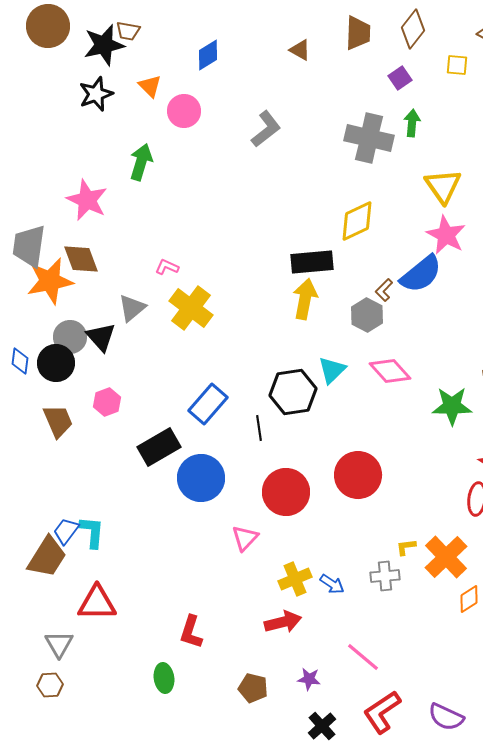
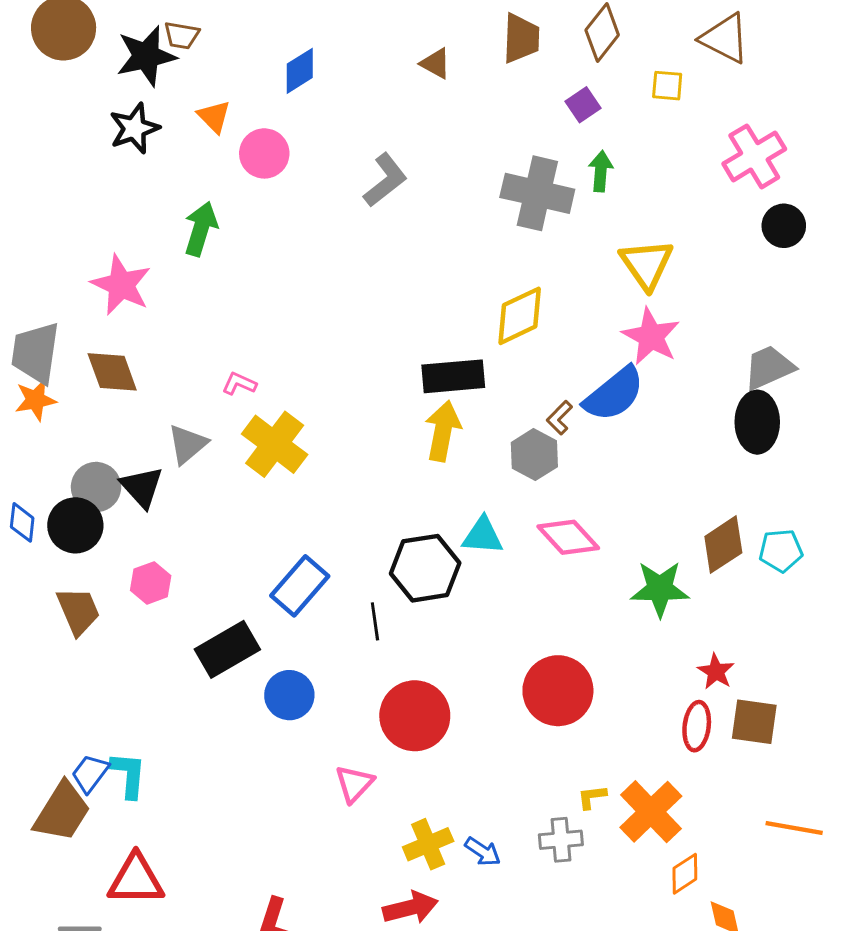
orange star: (50, 281) -> (35, 400), moved, size x0.6
cyan triangle: (332, 370) -> (483, 536), turned 48
red circle: (358, 475) -> (558, 691), moved
blue circle: (201, 478) -> (289, 695), size x0.7

